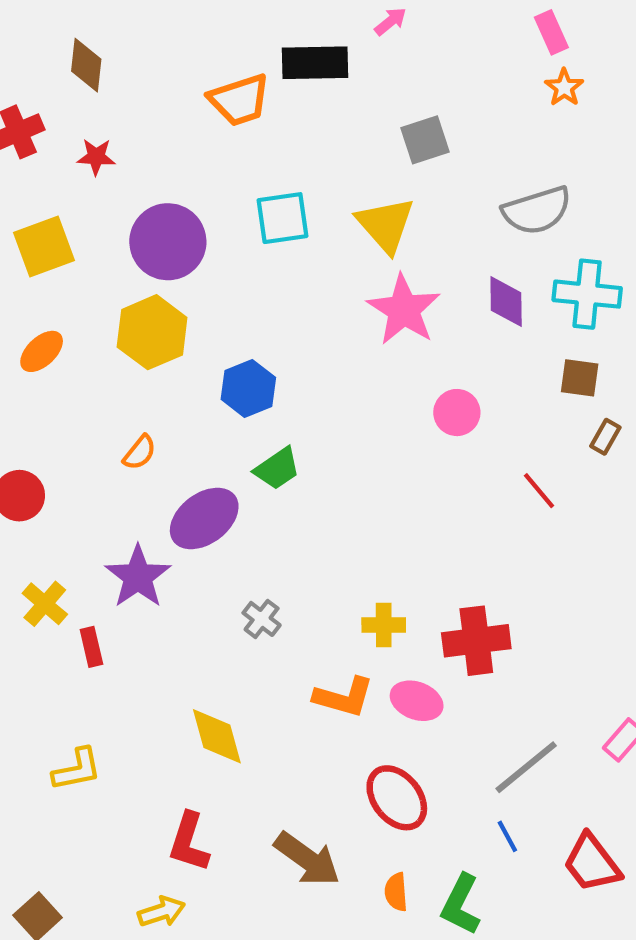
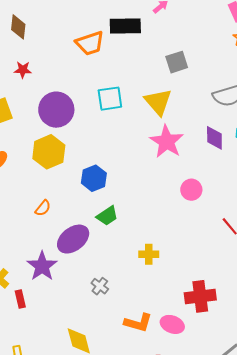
yellow cross: (384, 625) -> (149, 254), moved

